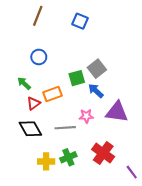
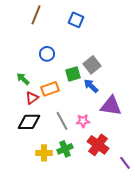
blue circle: (39, 57) -> (47, 54), moved
pink star: (86, 116) -> (83, 121), moved
gray line: (65, 128) -> (62, 121), turned 66
black diamond: (30, 129) -> (29, 122), turned -60

